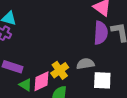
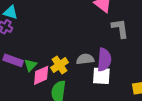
purple semicircle: (101, 33) -> (104, 60), moved
green triangle: (26, 85) -> (30, 65), moved, turned 40

